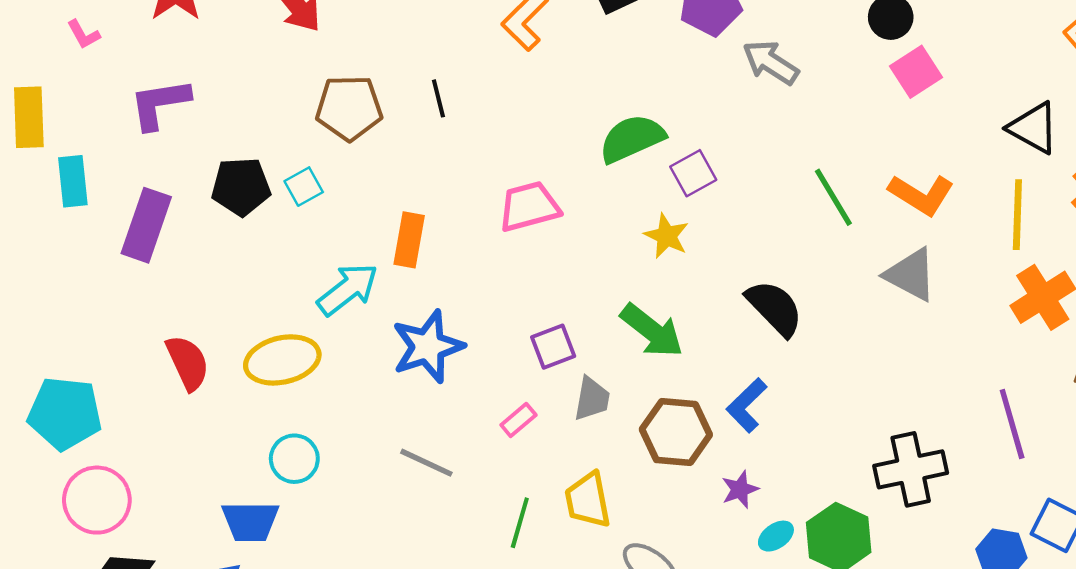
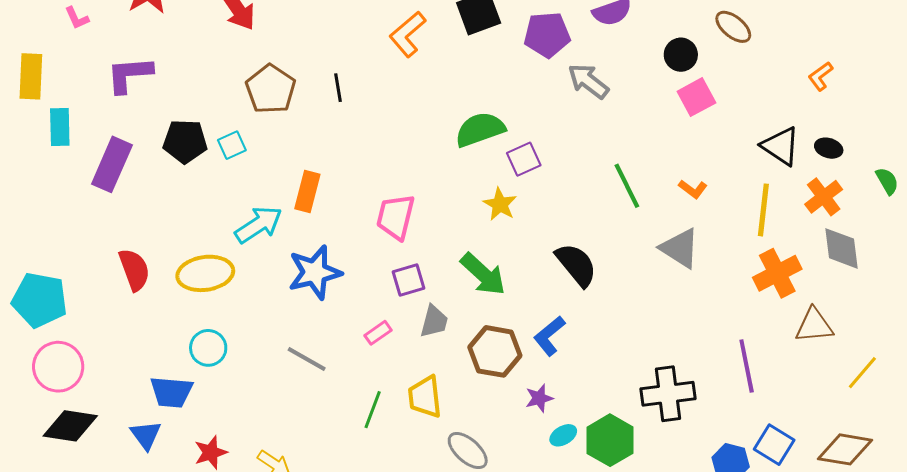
brown pentagon: (349, 108) -> (271, 89), turned 30
orange L-shape: (921, 195) -> (693, 189), size x0.6
pink trapezoid: (529, 207) -> (396, 217), moved, turned -66

